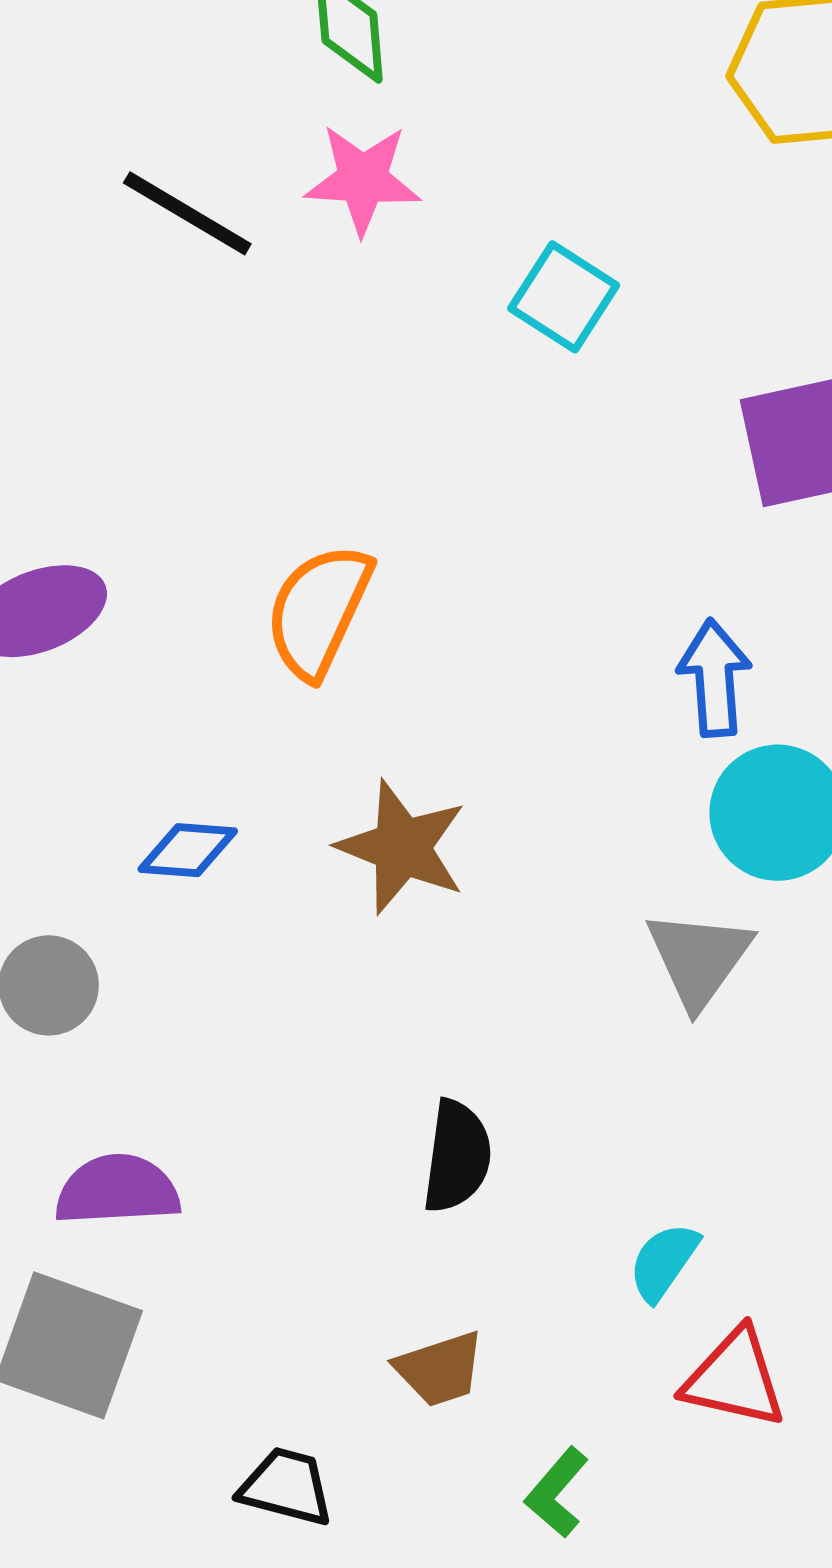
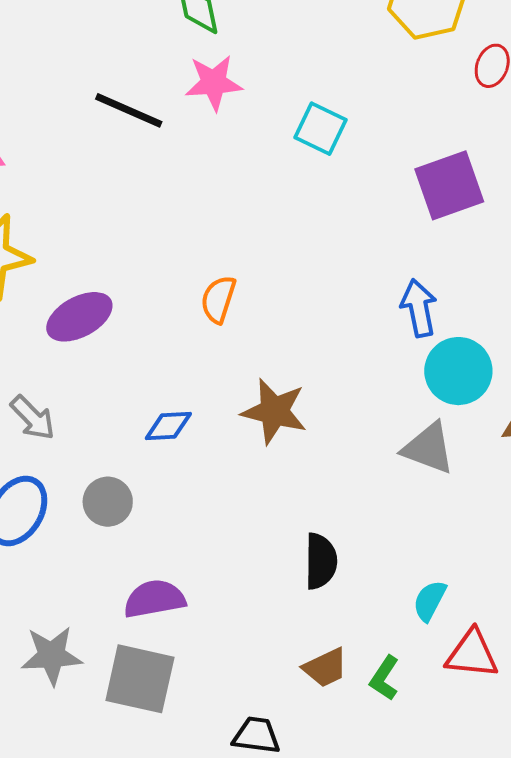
orange semicircle: (318, 611) -> (218, 299), size x0.7
gray triangle: (699, 959) -> (428, 448), turned -38
green L-shape: (557, 1493) -> (384, 678), moved

